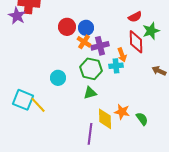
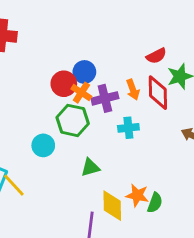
red circle: (67, 27) -> (64, 84), moved
orange arrow: (122, 55) -> (133, 90), moved
green hexagon: (91, 69) -> (73, 120), moved
green semicircle: (142, 119) -> (155, 203), moved, turned 56

